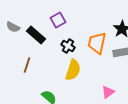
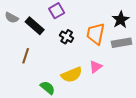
yellow semicircle: (73, 70) -> (72, 75), moved, turned 50
pink triangle: (108, 92) -> (96, 67), moved

